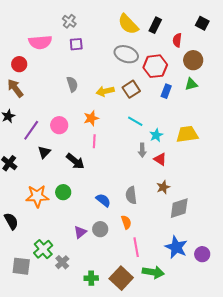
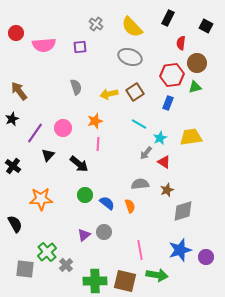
gray cross: (69, 21) -> (96, 24), moved
black rectangle: (155, 25) -> (168, 18), moved
red circle: (19, 64) -> (16, 33), moved
red hexagon: (155, 66) -> (172, 75), moved
blue rectangle: (166, 91) -> (168, 103), moved
gray arrow: (142, 150) -> (146, 153), turned 40
green circle: (63, 192) -> (85, 195), moved
gray semicircle: (131, 195) -> (140, 184), moved, turned 90
orange semicircle: (126, 222) -> (130, 206), moved
blue star: (176, 247) -> (180, 250), turned 30
green cross: (91, 278) -> (95, 281), size x1.6
brown square: (121, 278) -> (125, 281), turned -30

